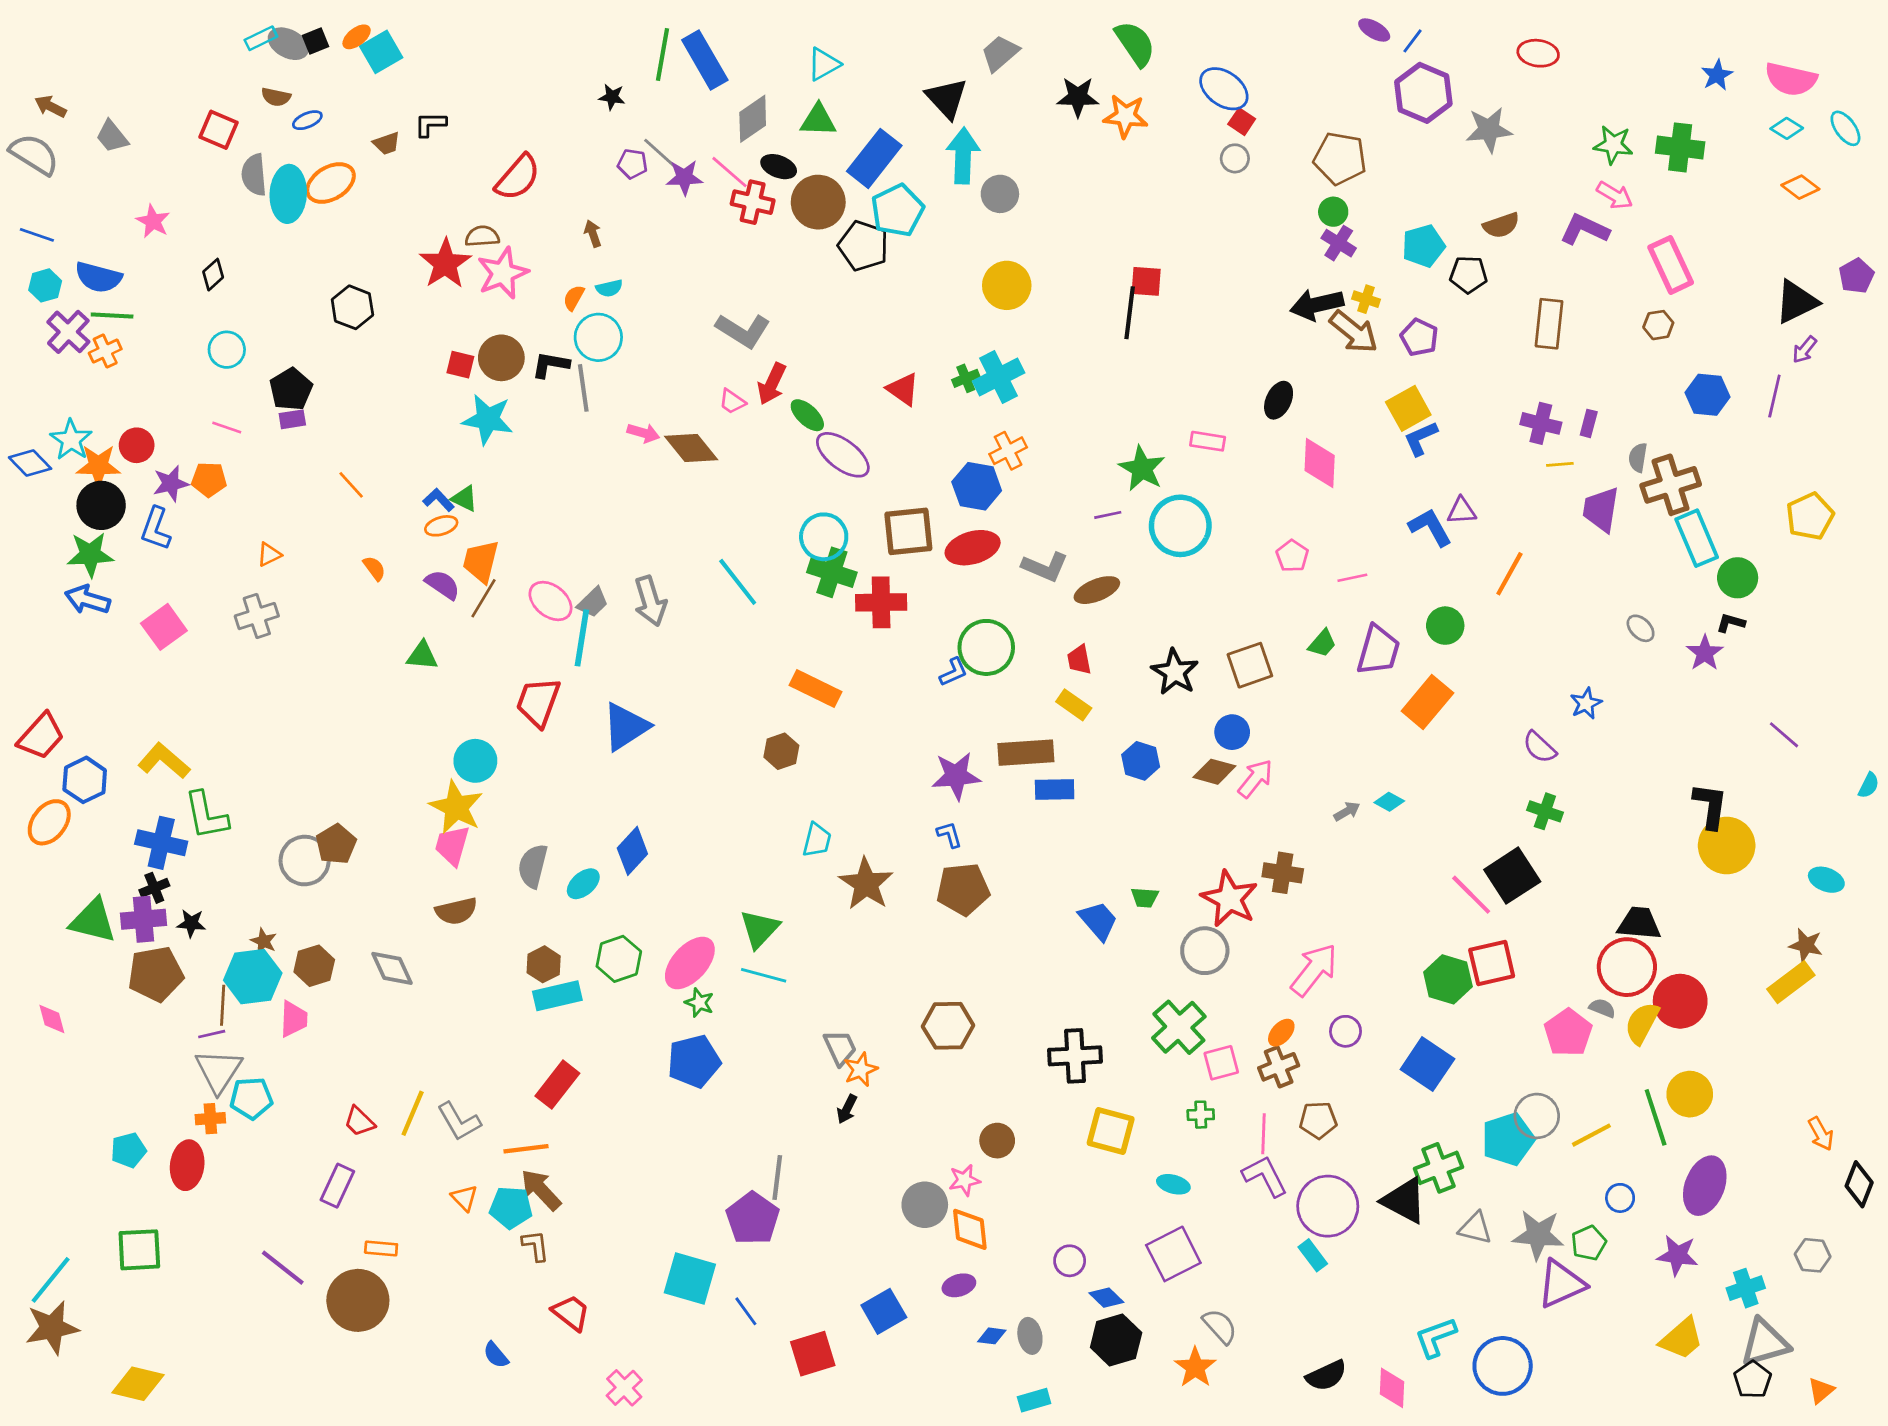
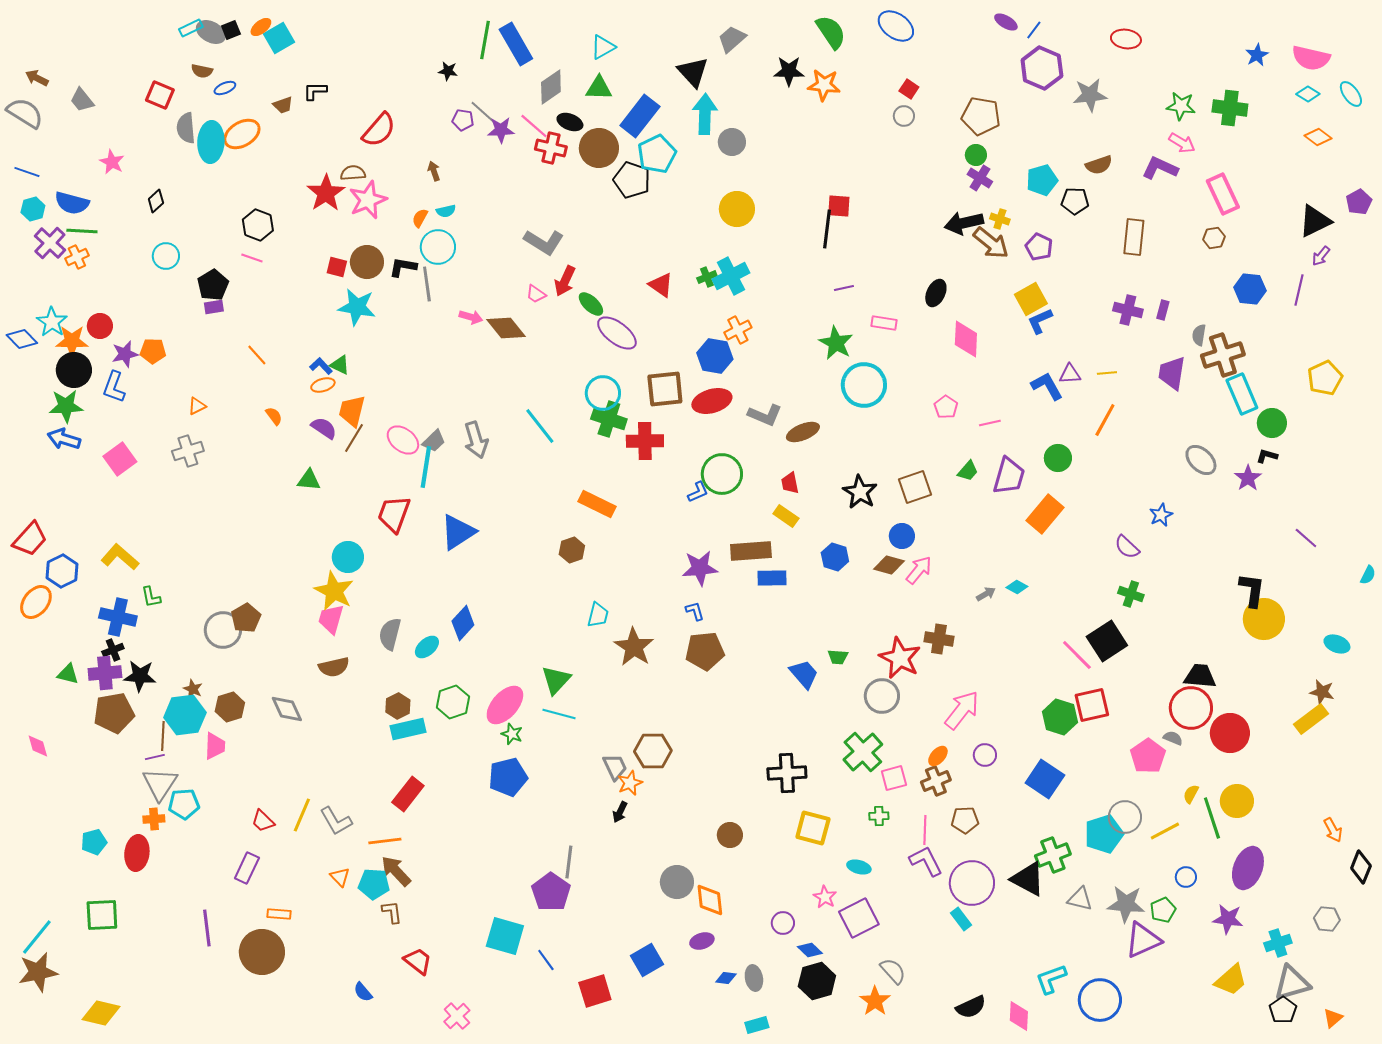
blue ellipse: (1224, 89) -> (896, 26), moved
pink line: (227, 428) -> (252, 258), moved
yellow line: (1560, 464) -> (1107, 373), moved
purple line: (1108, 515) -> (844, 288), moved
gray ellipse: (1641, 628) -> (1201, 460), size x1.5
green L-shape: (206, 815) -> (151, 597), size x0.6
green triangle: (93, 921) -> (68, 674), size x0.6
black star: (191, 923) -> (140, 676), size x1.5
yellow semicircle: (1642, 1023) -> (1191, 794), moved, size x0.6
brown hexagon: (948, 1026) -> (653, 751), moved
pink star: (964, 1180) -> (825, 897), moved, turned -30
purple line: (283, 1268) -> (207, 928), turned 45

